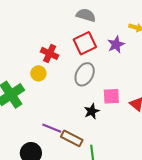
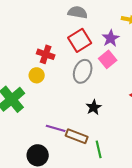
pink square: (111, 96) -> (108, 59), moved, turned -30

